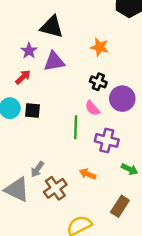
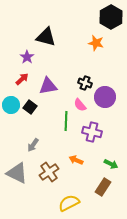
orange star: (100, 47) -> (96, 43), moved
purple triangle: (54, 61) -> (48, 86), moved
black square: (33, 111) -> (30, 107), turned 32
gray arrow: (37, 169) -> (33, 145), moved
green arrow: (129, 169) -> (111, 164), moved

